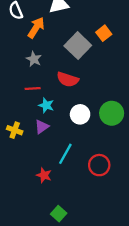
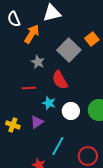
gray star: (34, 59) -> (38, 62), moved
red semicircle: (68, 79) -> (60, 80), turned 42
cyan star: (46, 105) -> (49, 103), moved

